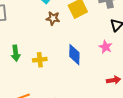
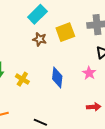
yellow cross: (40, 60) -> (22, 79), turned 32

